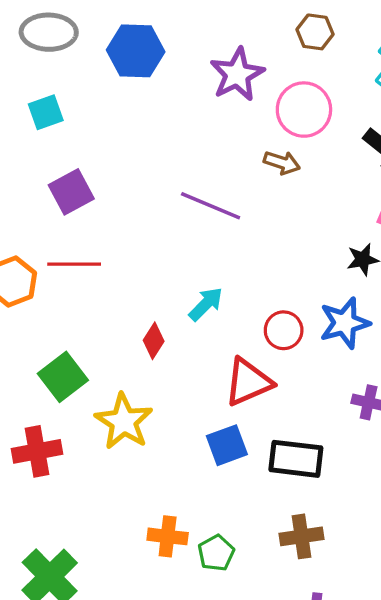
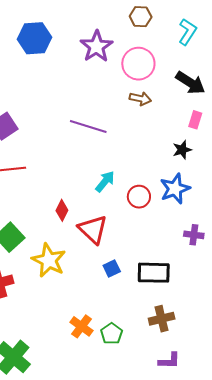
brown arrow: (282, 163) -> (140, 99), moved
cyan arrow: (206, 304) -> (105, 181), moved
red triangle: (248, 382) -> (93, 229), moved, turned -48
blue square: (227, 445) -> (112, 269), size x0.7
orange cross: (168, 536) -> (82, 326), turned 35

